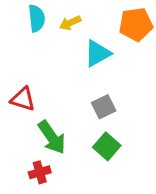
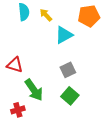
yellow arrow: (70, 23) -> (46, 15), turned 72
red cross: (40, 172) -> (18, 110), moved

